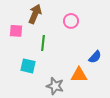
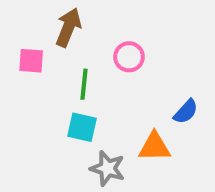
pink circle: (71, 21) -> (129, 57), moved
cyan square: (28, 66) -> (82, 127), moved

